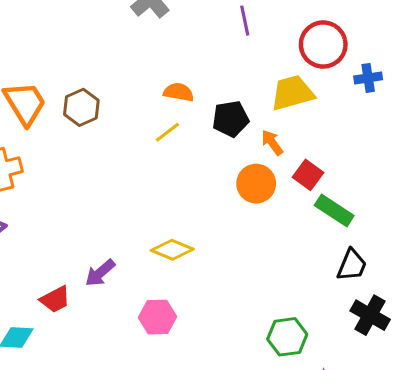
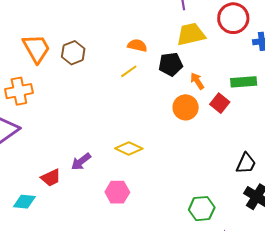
yellow trapezoid: (292, 93) -> (191, 34), moved
green rectangle: (334, 211) -> (244, 82), moved, turned -40

